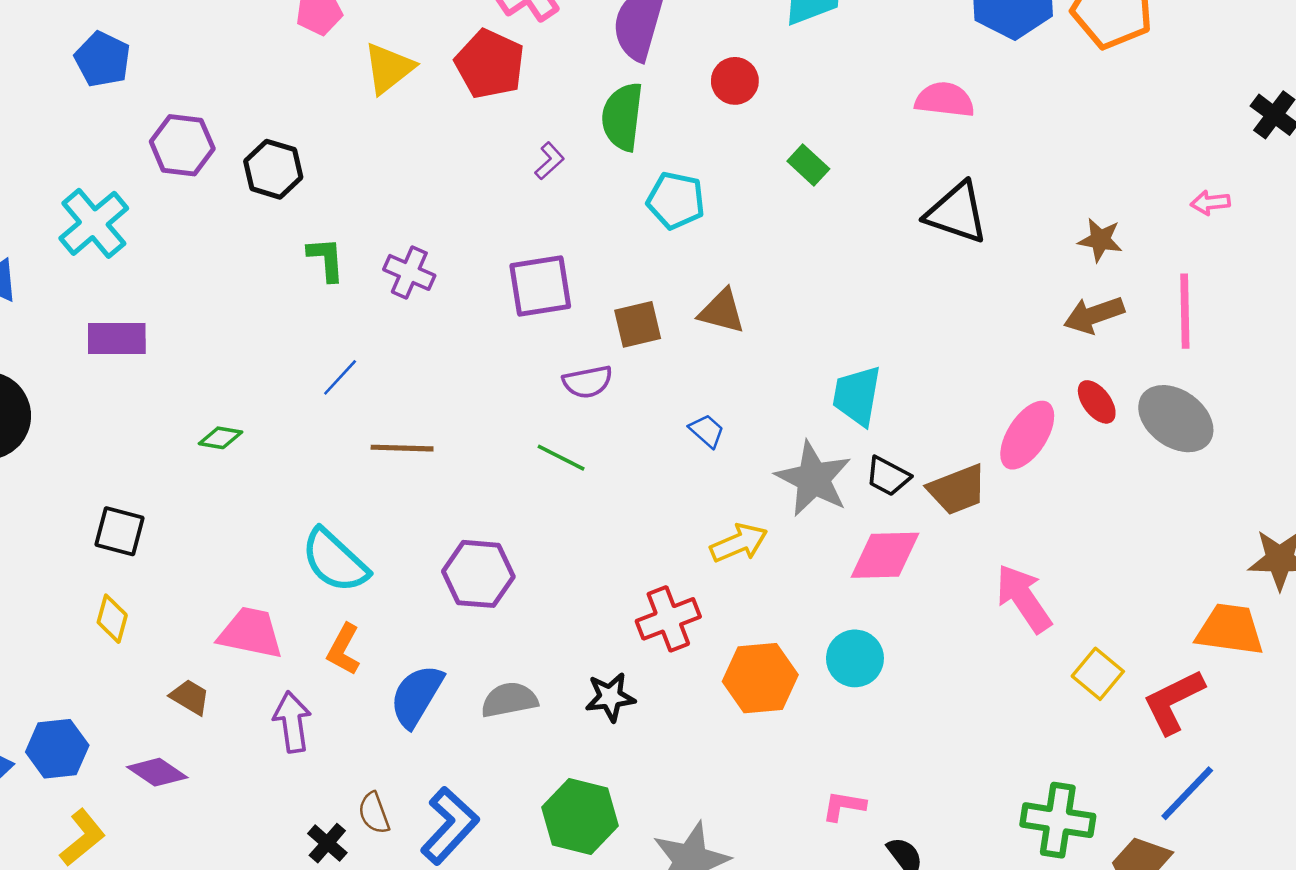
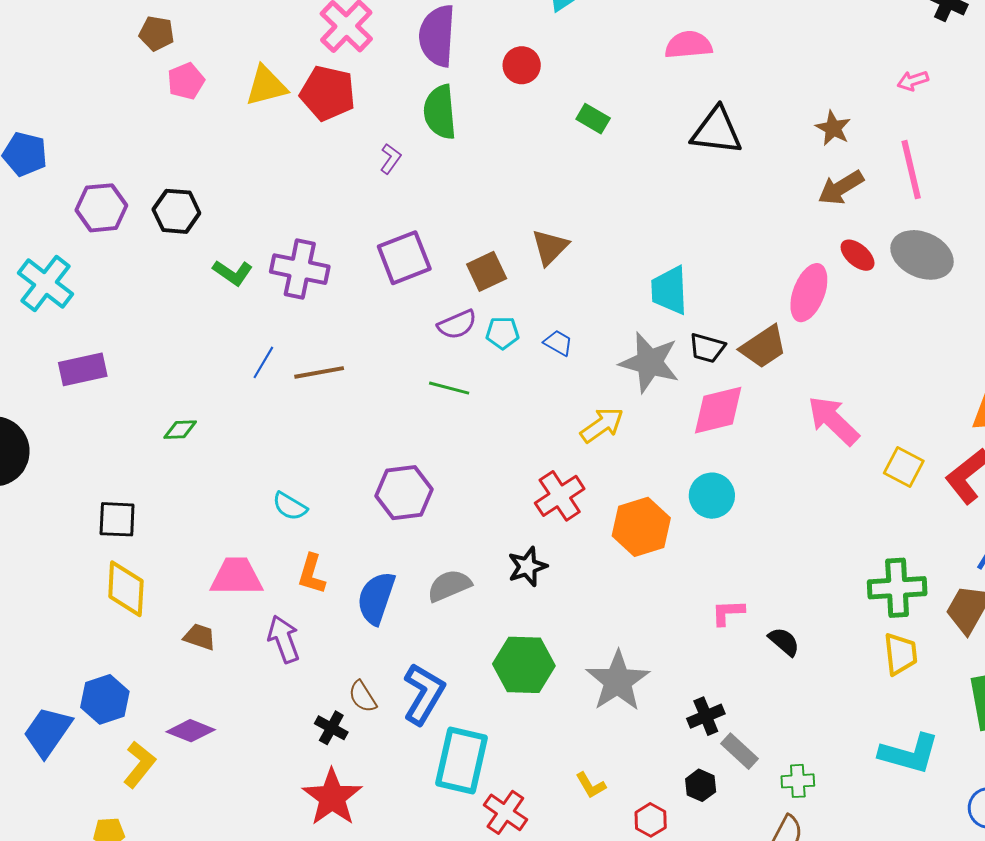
yellow triangle: (389, 68) -> (266, 86), moved, turned 36
cyan pentagon: (676, 200) -> (503, 333), moved, size x0.7
brown star: (1100, 240) -> (833, 128), turned 30
green L-shape: (326, 259) -> (233, 273), turned 141
purple cross: (409, 272) -> (300, 269), size x1.4
brown triangle: (722, 311) -> (550, 247), turned -48
brown line: (402, 448) -> (319, 372), moved
cyan semicircle: (335, 561) -> (290, 506), size x0.6
yellow diamond: (112, 619) -> (126, 589), size x1.5
purple diamond: (157, 772) -> (191, 731), moved

